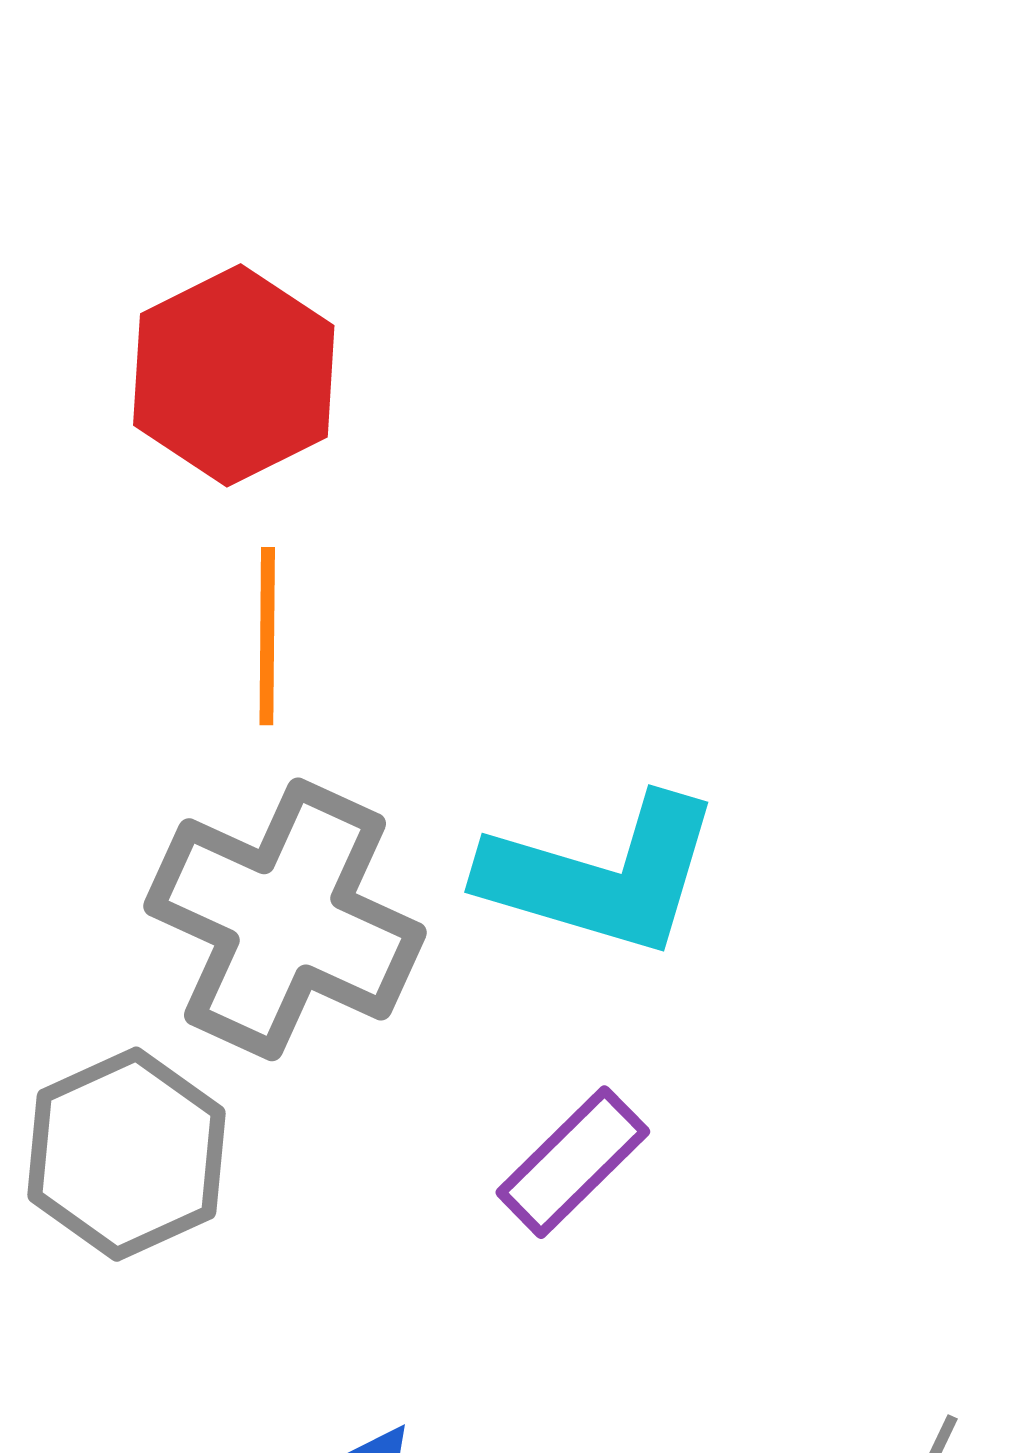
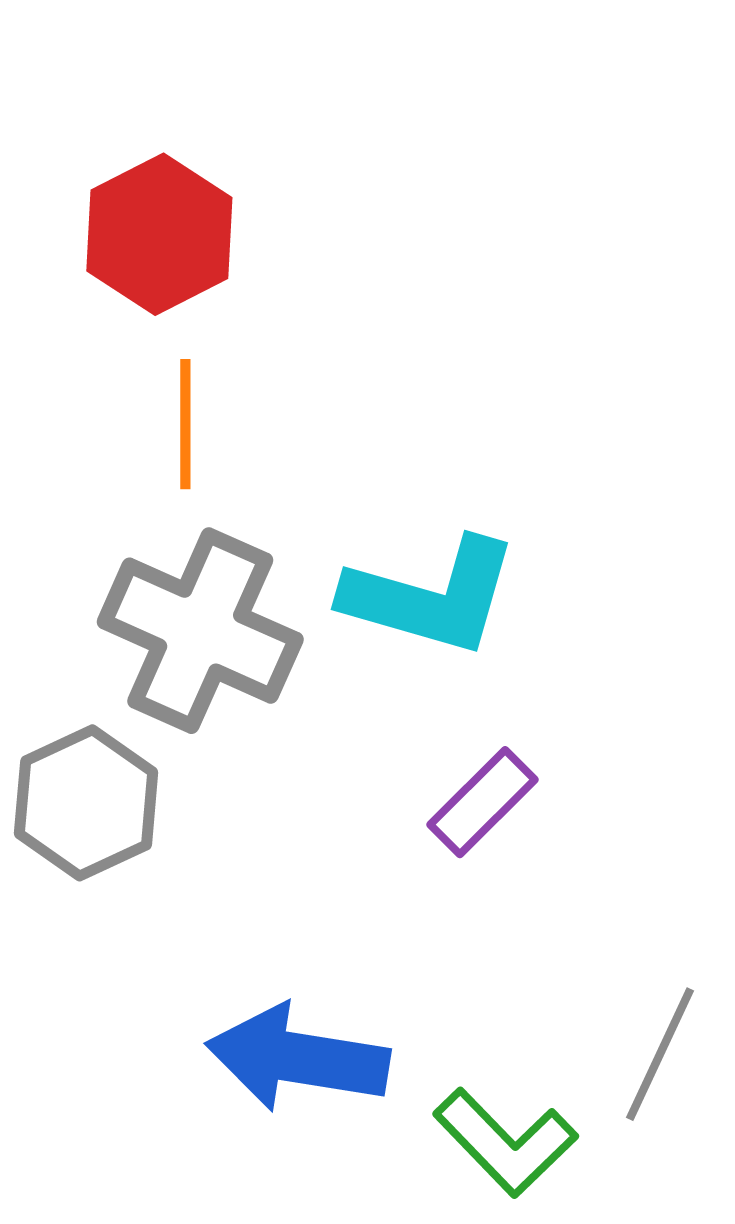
purple rectangle: (573, 1162) -> (483, 802), moved

